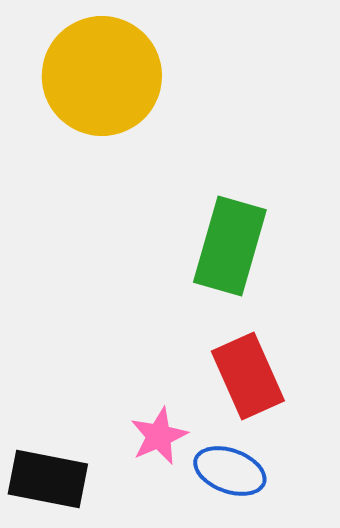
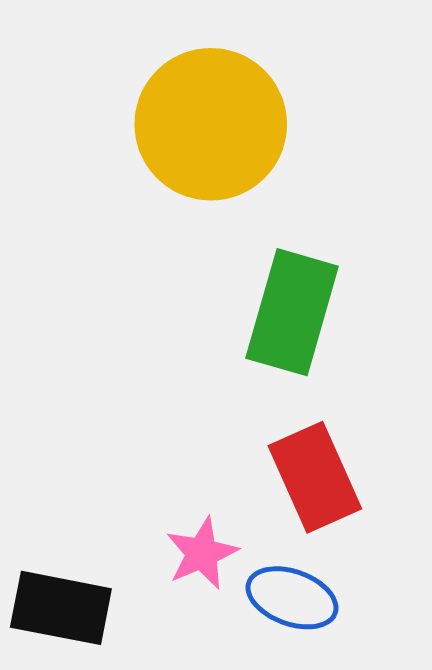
yellow circle: (102, 76) -> (211, 124), moved

